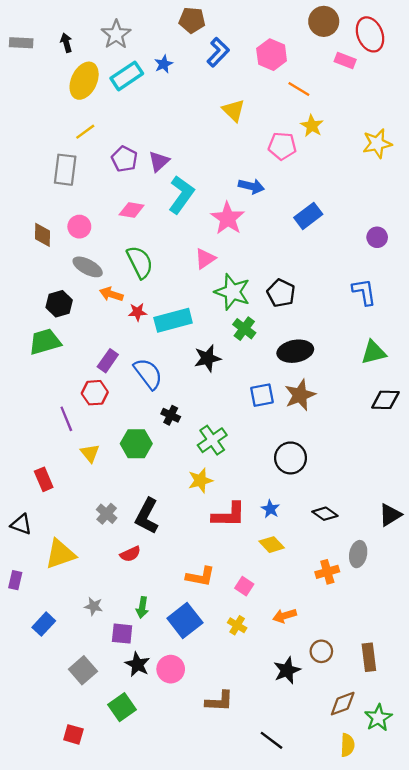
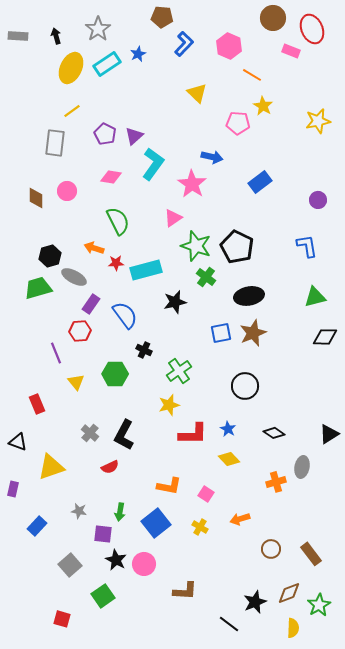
gray ellipse: (88, 267) -> (74, 277), moved
black pentagon: (281, 293) -> (237, 247), size x1.4
brown rectangle: (369, 657) -> (311, 554), turned -30
black star: (287, 670) -> (255, 602), moved

